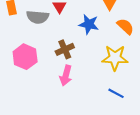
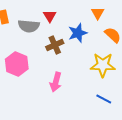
blue star: (89, 24) -> (78, 33), turned -30
brown cross: (65, 49) -> (55, 45), moved

